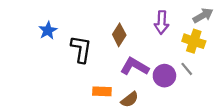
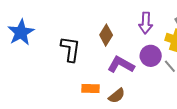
blue star: (48, 30) -> (21, 32), moved, size x1.5
purple circle: (164, 76) -> (151, 56), moved

